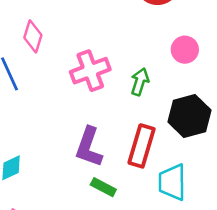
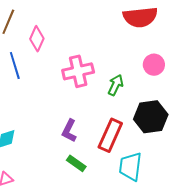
purple L-shape: (89, 147) -> (69, 131), size x0.7

